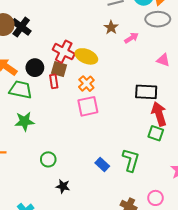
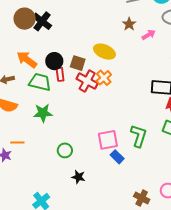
red cross: (64, 52) -> (87, 81), moved
red rectangle: (54, 81) -> (60, 74), moved
pink square: (88, 106) -> (108, 140), moved
green L-shape: (131, 160) -> (139, 136), moved

